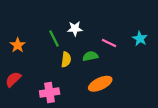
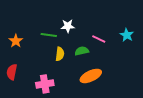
green line: (54, 39) -> (49, 35), turned -56
red semicircle: (13, 79) -> (12, 72), turned -35

